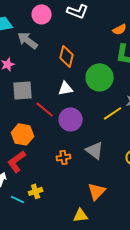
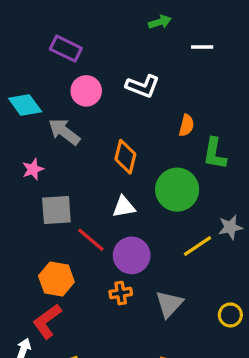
orange semicircle: (120, 29) -> (186, 125), moved, turned -48
gray triangle: (95, 150) -> (169, 304), turned 36
orange cross: (64, 157) -> (121, 293), moved

